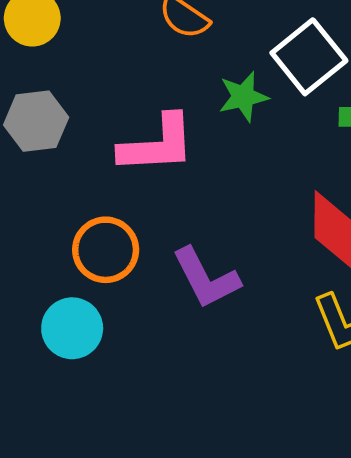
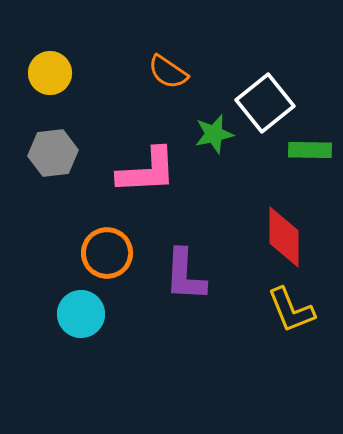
purple L-shape: (206, 278) -> (185, 275), turned 30

